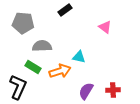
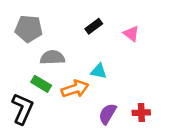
black rectangle: (65, 10) -> (94, 26), moved

